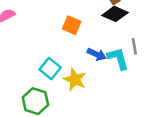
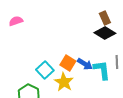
orange square: (72, 25) -> (68, 63), moved

